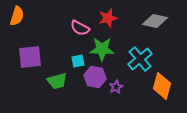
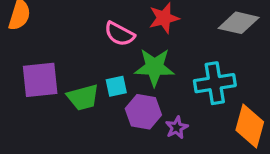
cyan cross: (140, 59) -> (215, 83), turned 30
green trapezoid: (57, 81) -> (83, 97), moved

